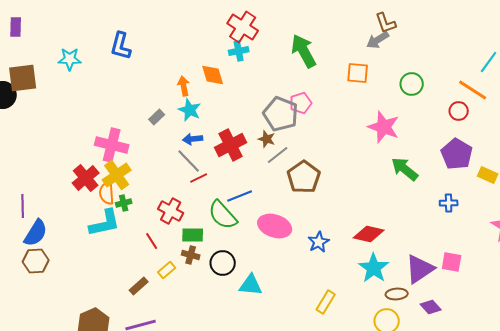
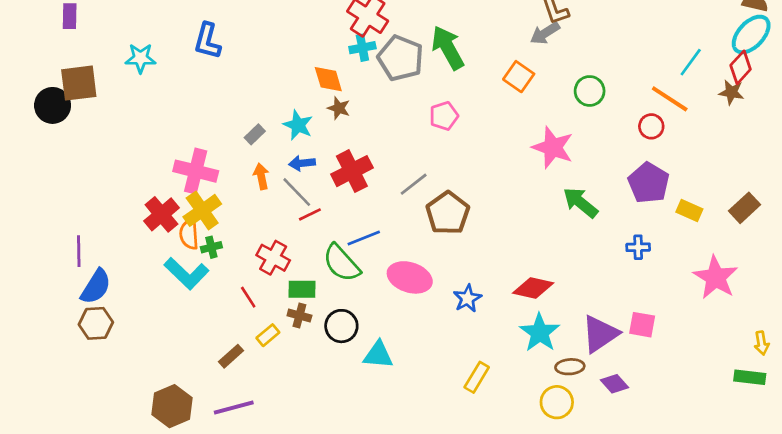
orange square: (358, 73) -> (519, 77), turned 30
orange arrow: (184, 86) -> (261, 176), moved
gray pentagon: (281, 114) -> (400, 58), moved
brown star: (267, 139) -> (339, 108), moved
cyan L-shape: (105, 223) -> (186, 273), turned 56

